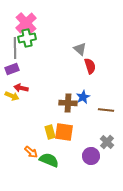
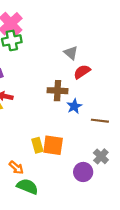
red semicircle: (90, 66) -> (82, 72), turned -105
brown cross: (68, 103) -> (58, 91), moved
green semicircle: (49, 160) -> (27, 186), moved

